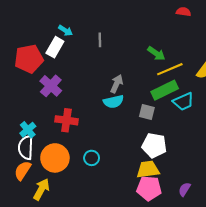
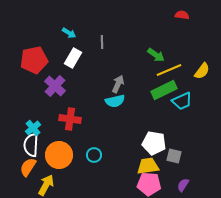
white rectangle: (55, 47) -> (73, 58), moved
gray square: (147, 112) -> (174, 156), moved

